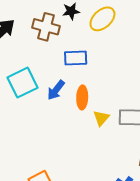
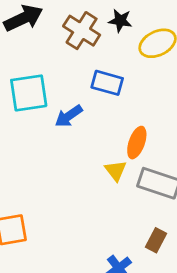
orange ellipse: (82, 97) -> (137, 143), moved
yellow triangle: (101, 118) -> (116, 171), turned -36

